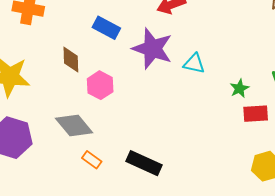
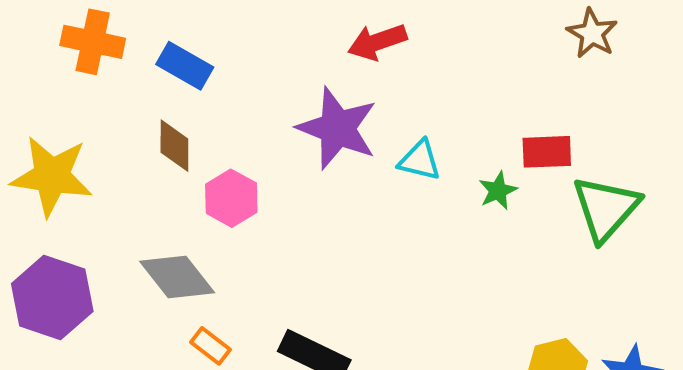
blue rectangle: (106, 28) -> (185, 66), moved
green star: (239, 88) -> (498, 191), moved
red rectangle: (256, 114) -> (547, 152), moved

